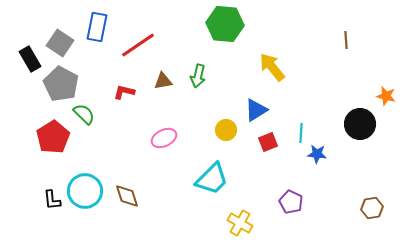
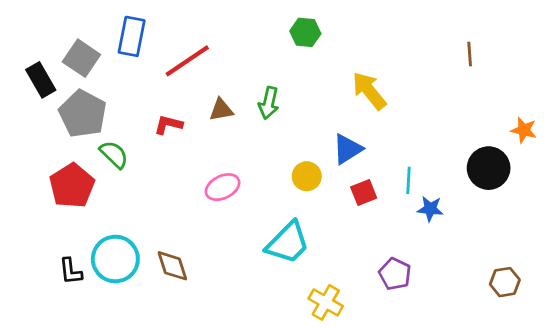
green hexagon: (225, 24) -> (305, 32), size x0.6

